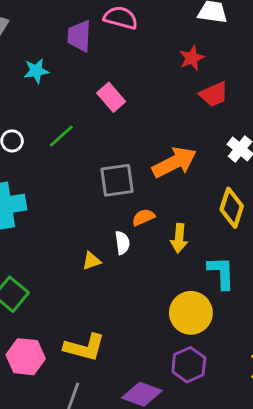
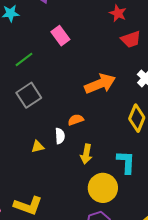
red star: (192, 58) -> (118, 13), turned -30
gray square: (117, 180) -> (29, 95), moved, turned -30
yellow arrow: (179, 238) -> (86, 154), moved

